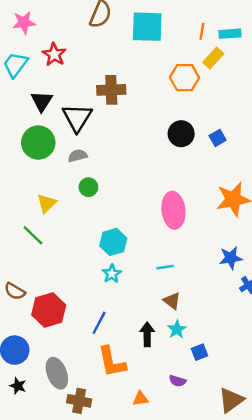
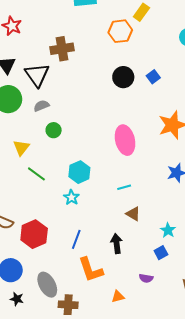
green line: (33, 235) -> (36, 174), moved
cyan star: (112, 274) -> (71, 197), moved
cyan star: (177, 329) -> (168, 230), moved

